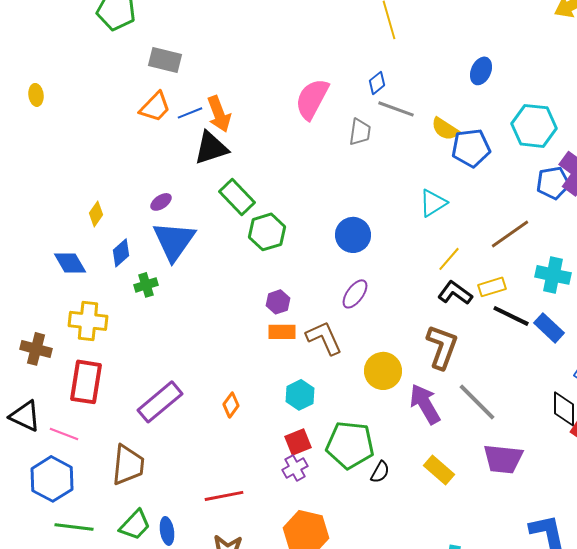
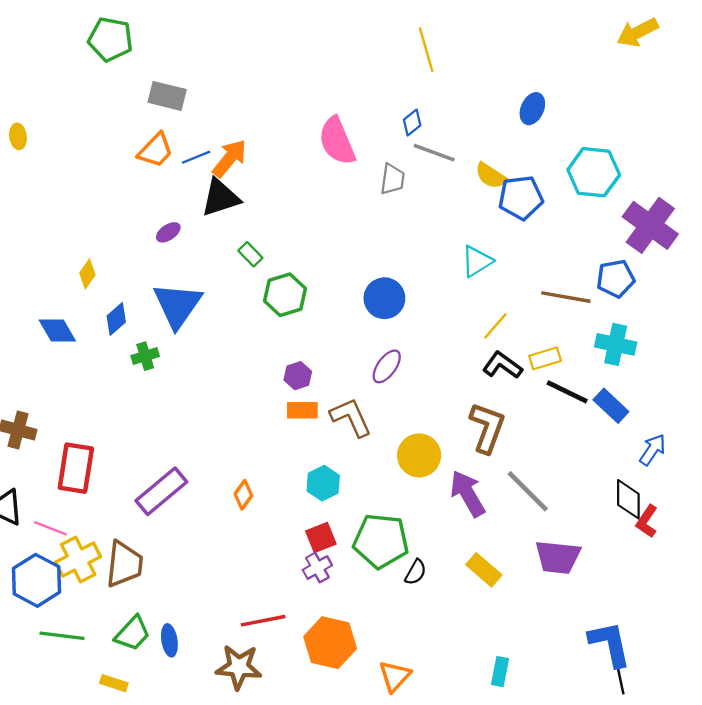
pink semicircle: (312, 99) -> (337, 141), turned -51
orange arrow: (219, 114) -> (230, 158), turned -120
blue pentagon: (553, 183) -> (616, 279), moved
green rectangle: (237, 197) -> (250, 254), size x0.6
purple ellipse: (161, 202) -> (168, 232), moved
brown line: (510, 234) -> (566, 297), turned 45
yellow cross: (88, 321) -> (78, 559), moved, turned -33
red line: (224, 496) -> (263, 621), moved

